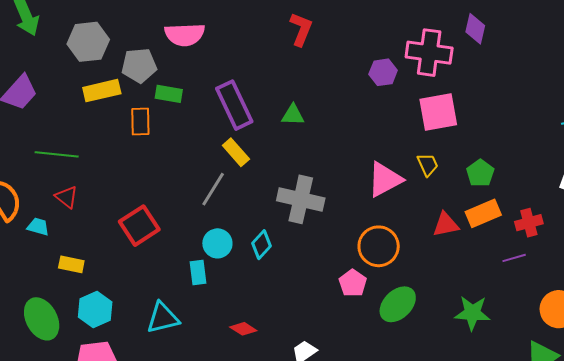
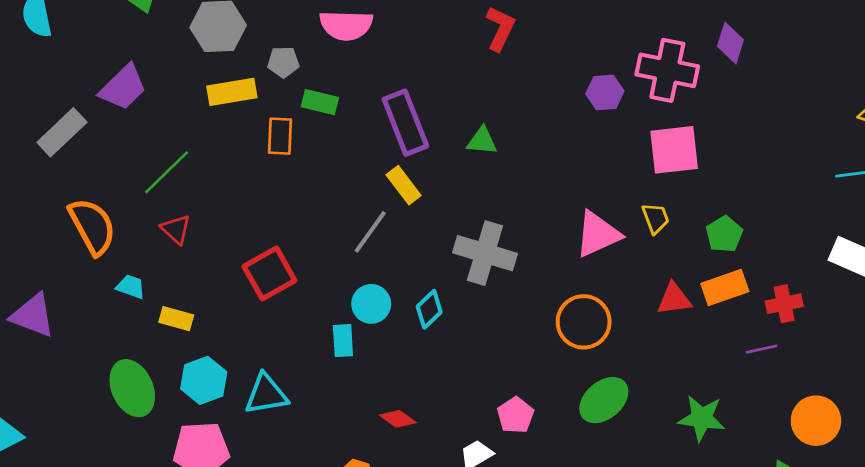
gray pentagon: (139, 65) -> (283, 62), size x0.7
green line: (57, 154) -> (167, 172), turned -54
cyan trapezoid: (38, 227) -> (131, 287), moved
pink pentagon: (353, 283) -> (515, 415), moved
cyan triangle: (163, 318) -> (266, 394), moved

